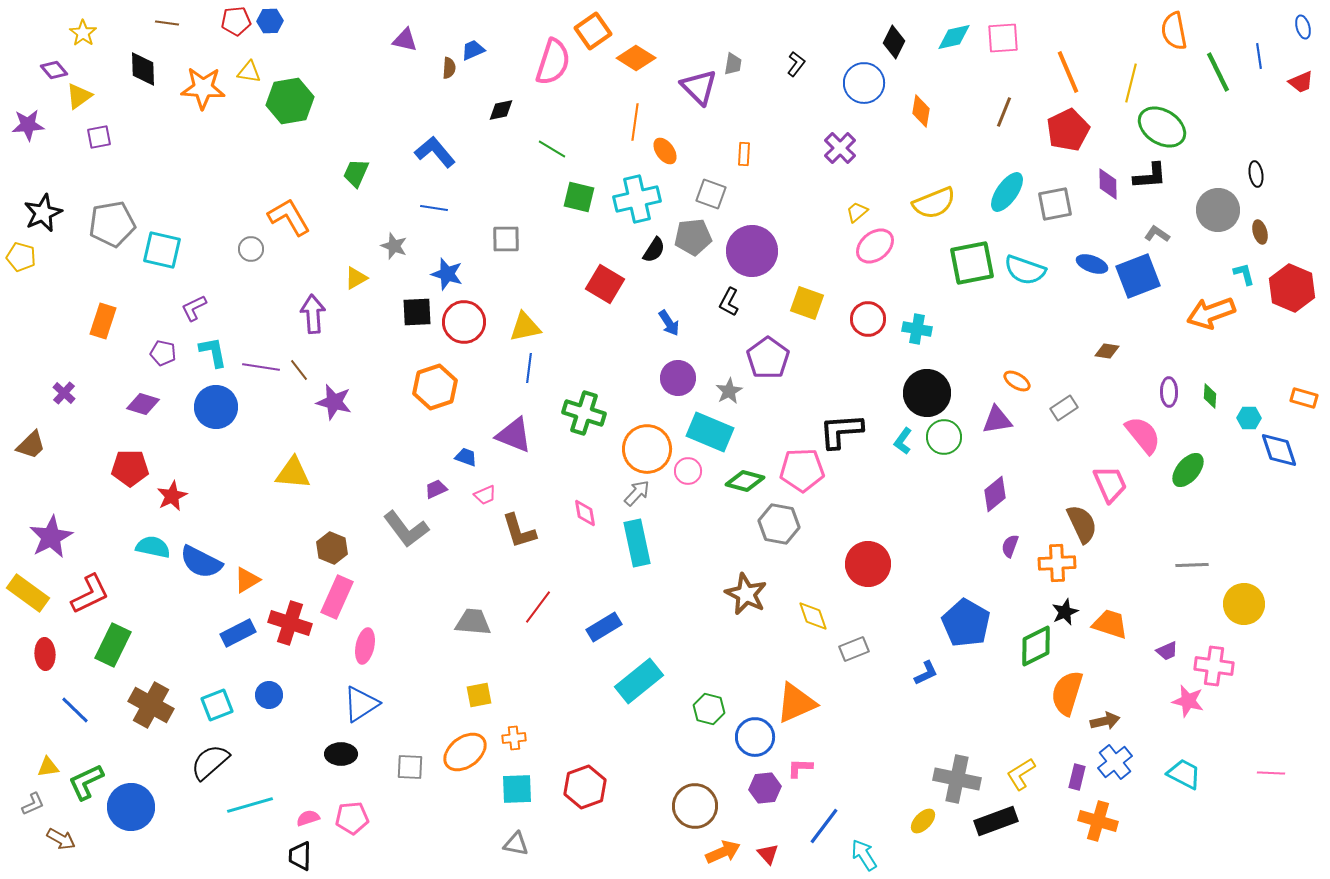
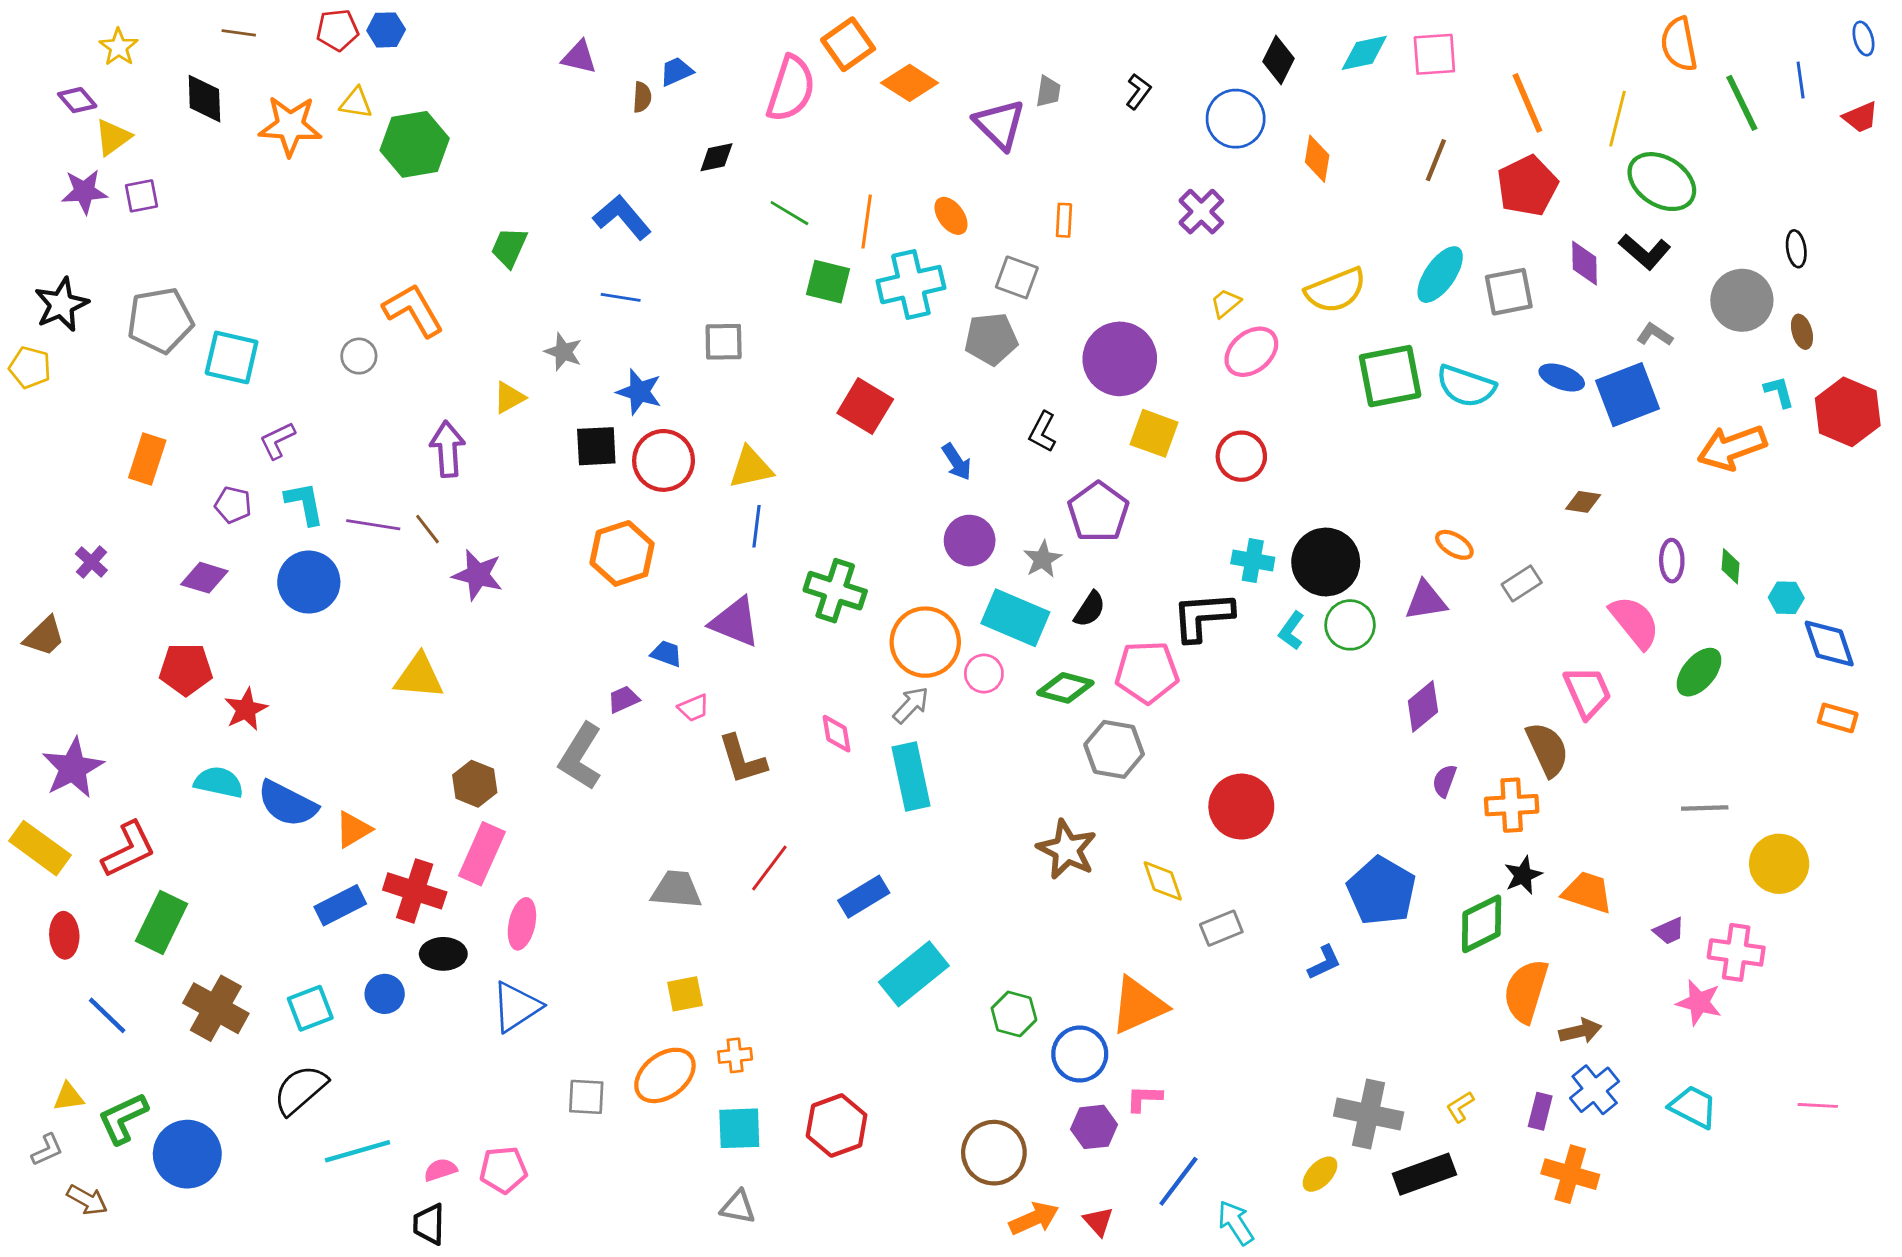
orange line: (635, 122) -> (867, 222), moved
purple star: (28, 125) -> (84, 192), moved
black L-shape: (1150, 176) -> (1645, 252), turned 45
black semicircle: (654, 250) -> (1090, 609), moved
purple circle: (752, 251) -> (1120, 359), moved
cyan cross: (917, 329) -> (1253, 561), moved
orange rectangle: (1304, 398) -> (1838, 718), moved
gray L-shape: (406, 529) -> (581, 757), turned 69
black ellipse: (341, 754) -> (443, 954), moved
yellow L-shape: (1021, 774) -> (1460, 1107), size x0.7

